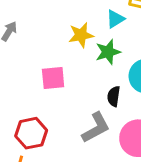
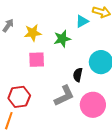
yellow star: (81, 35) -> (33, 33), moved
green star: (108, 52) -> (62, 39), moved

